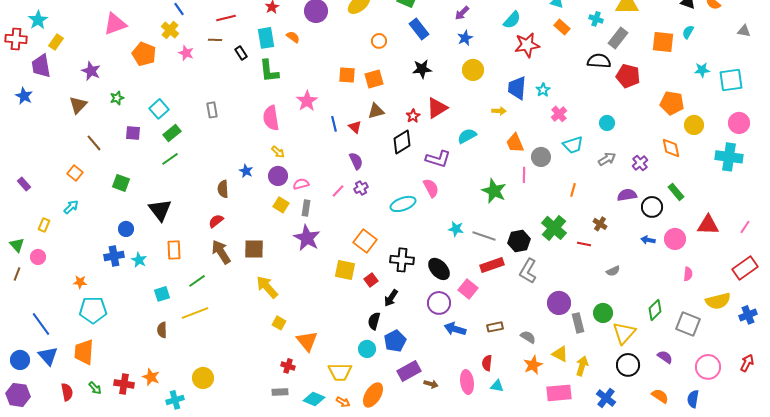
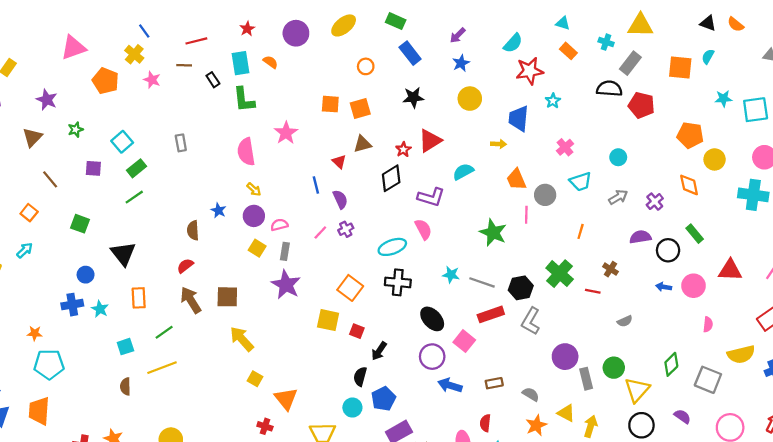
cyan star: (543, 90) -> (553, 101), moved
blue line: (334, 124) -> (316, 185), moved
black cross: (402, 260) -> (398, 282), moved
red square: (371, 280) -> (357, 331), turned -32

